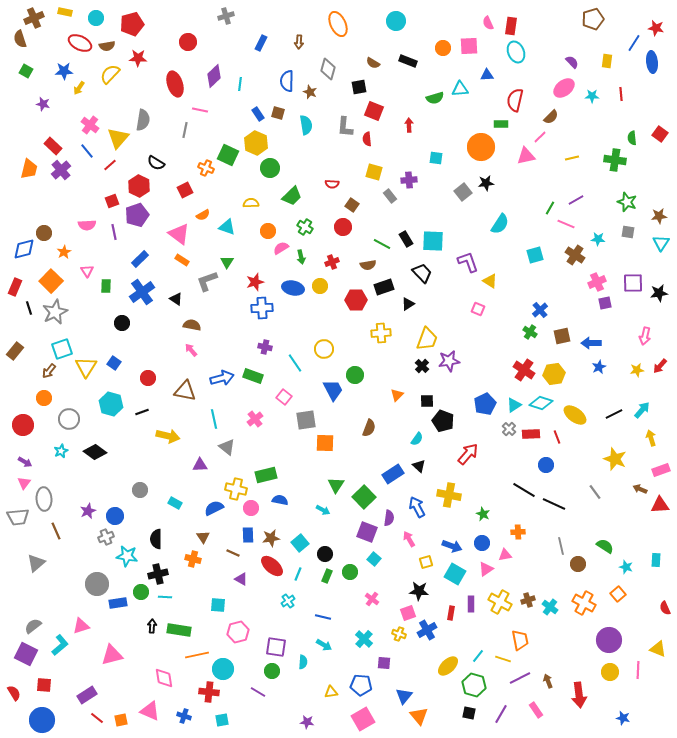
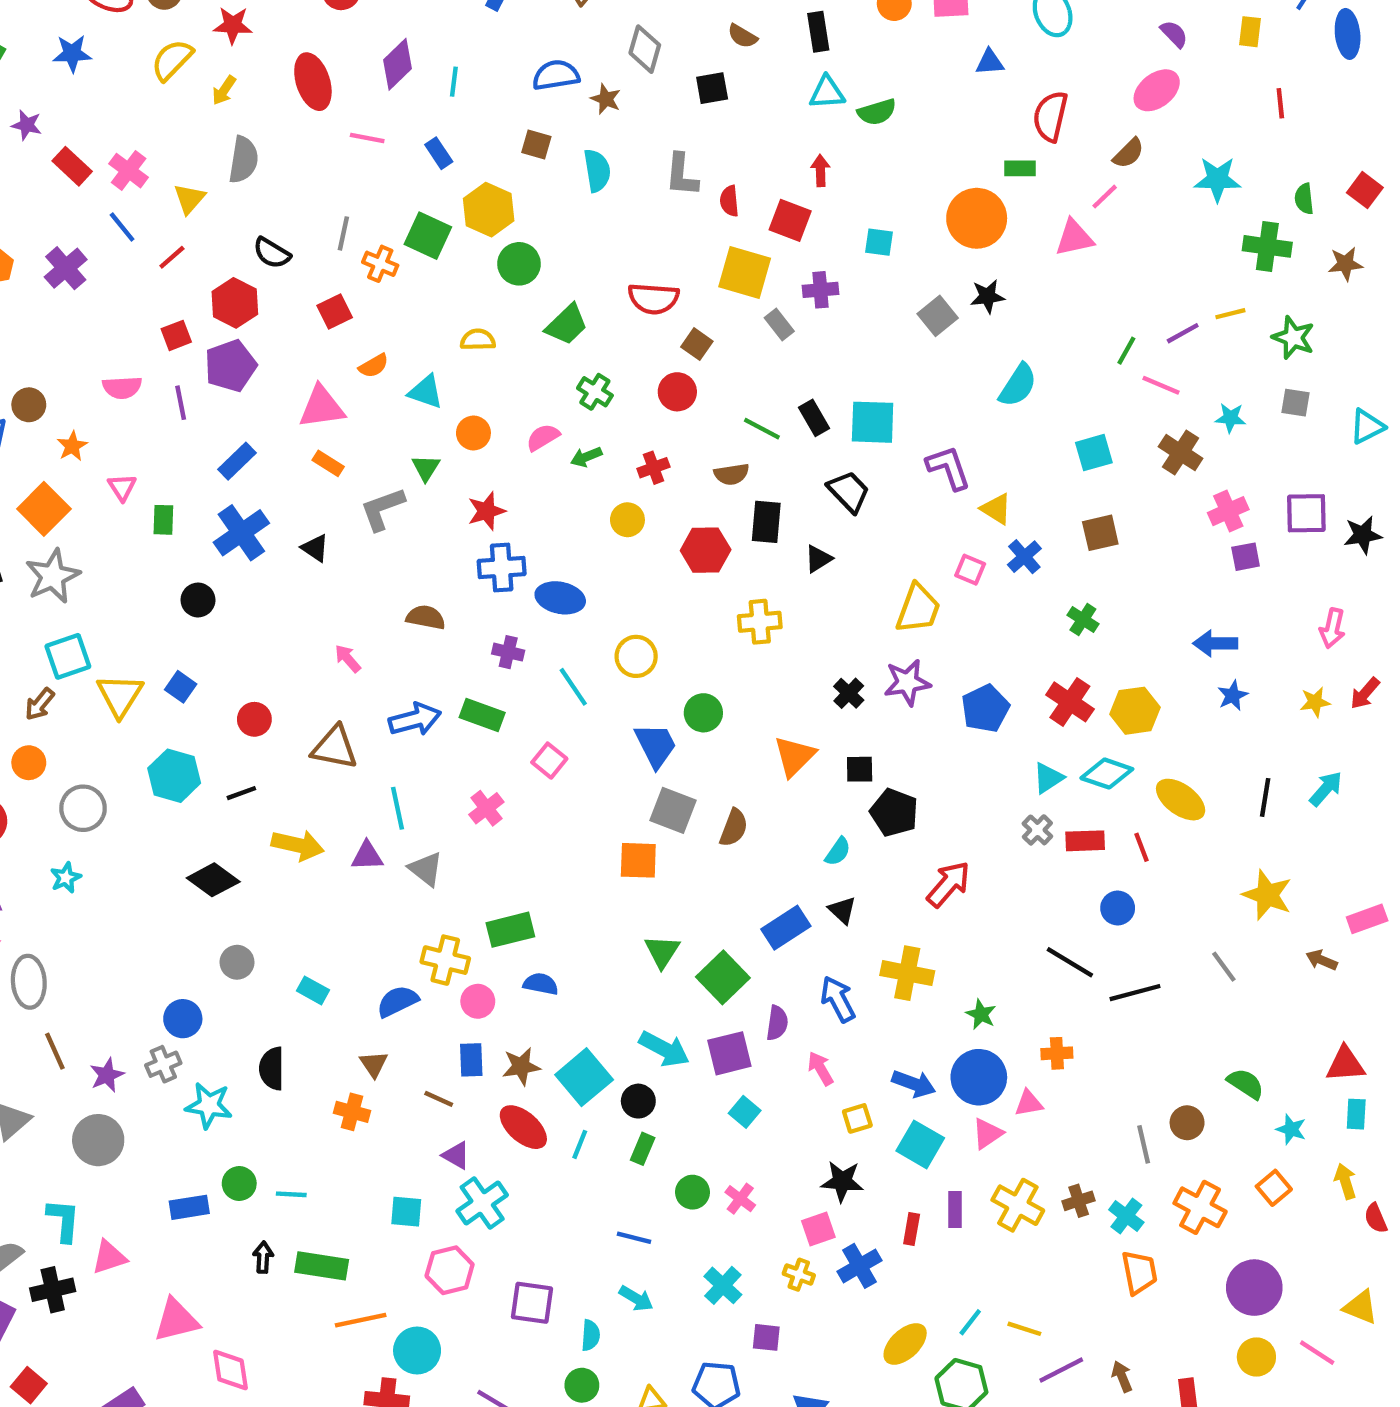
black rectangle: (408, 61) -> (818, 32), turned 60
blue semicircle: (287, 81) -> (556, 75), turned 80
yellow arrow: (79, 88) -> (224, 90), moved
cyan triangle: (460, 89) -> (827, 92), moved
cyan star: (592, 96) -> (1217, 179), moved, size x1.5
red square: (374, 111) -> (790, 220), moved
blue rectangle: (258, 114) -> (439, 153), moved
gray line: (185, 130) -> (343, 233), moved
yellow triangle: (118, 138) -> (189, 199), size x0.7
red rectangle: (53, 146) -> (72, 166), moved
yellow line: (572, 158) -> (1230, 314), moved
yellow square: (374, 172) -> (745, 272), size x1.4
red semicircle: (332, 184) -> (653, 299), size x1.6
brown star: (659, 216) -> (1345, 264), moved
orange circle: (268, 231) -> (473, 433), moved
pink triangle: (179, 234) -> (322, 407), turned -45
cyan triangle: (661, 243) -> (1367, 426), turned 30
green arrow: (301, 257) -> (586, 457), turned 80
black rectangle: (384, 287) -> (766, 522), turned -66
blue ellipse: (293, 288) -> (560, 598), moved
blue cross: (540, 310) -> (1024, 557), moved
brown semicircle: (192, 325) -> (426, 617), moved
brown square: (562, 336) -> (1100, 533), moved
yellow trapezoid: (427, 339) -> (918, 609), moved
orange triangle: (397, 395) -> (794, 756), size x1.5
blue pentagon: (485, 404) -> (985, 708), moved
black line: (614, 414) -> (1265, 797), turned -54
gray square: (306, 420) -> (673, 810), moved, turned 30
yellow arrow: (651, 438) -> (1345, 1181), moved
black diamond: (95, 452) -> (213, 880), moved
purple triangle: (200, 465) -> (367, 856), moved
black line: (554, 504) -> (1135, 993), turned -40
red triangle: (660, 505) -> (1345, 1064), moved
cyan arrow: (323, 510) -> (664, 1049), moved, size x1.6
purple star: (88, 511) -> (107, 1075), moved
purple square: (367, 532) -> (729, 1053), turned -35
cyan square: (300, 543) -> (584, 1077), size x1.4
blue circle: (482, 543) -> (979, 1077), size x1.6
gray line: (561, 546) -> (1144, 1144), moved
green circle: (350, 572) -> (693, 1192), moved
black cross: (158, 574) -> (53, 1290), moved
gray circle: (97, 584) -> (98, 1140), moved
cyan cross: (288, 601) -> (482, 1203), moved, size x1.6
orange trapezoid: (520, 640) -> (1139, 1272), moved
cyan L-shape: (60, 645) -> (64, 1220), moved, turned -45
pink line: (638, 670) -> (1317, 1353), turned -60
green circle: (272, 671) -> (582, 1385), moved
pink diamond: (164, 678) -> (231, 1370), moved
red square: (44, 685) -> (29, 1385), turned 35

